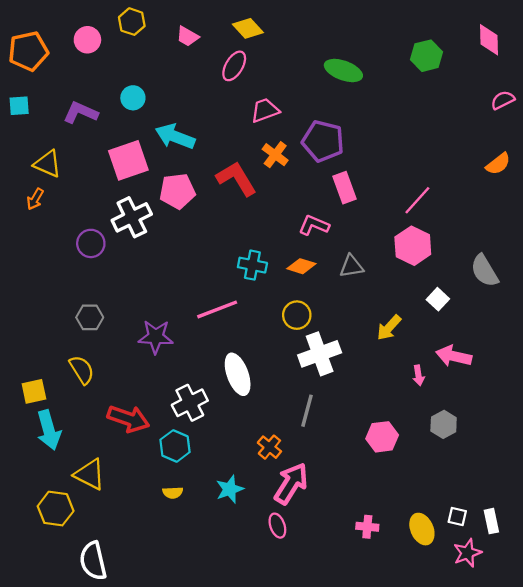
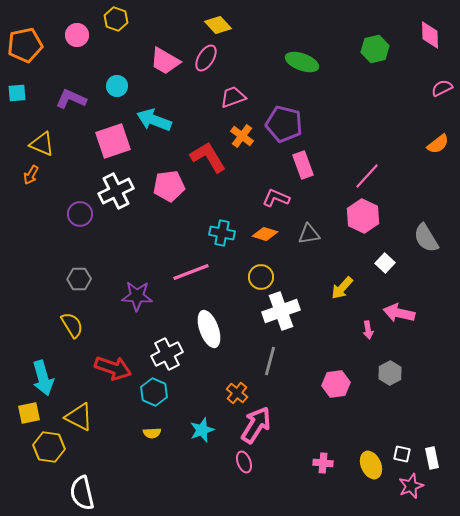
pink trapezoid: (188, 36) -> (165, 61), moved, size x1.5
pink pentagon: (177, 191) -> (169, 186), moved
yellow square: (34, 391) -> (29, 413), moved

